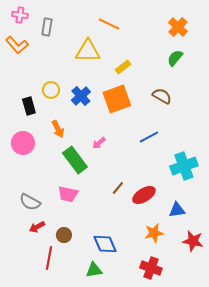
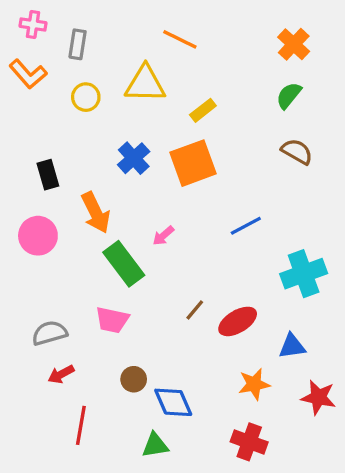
yellow circle: (51, 90) -> (86, 97), moved
brown semicircle: (162, 96) -> (297, 152), moved
orange arrow: (58, 129) -> (96, 213), size x1.4
gray semicircle: (30, 202) -> (49, 333), turned 135
brown circle: (64, 235) -> (134, 379), moved

